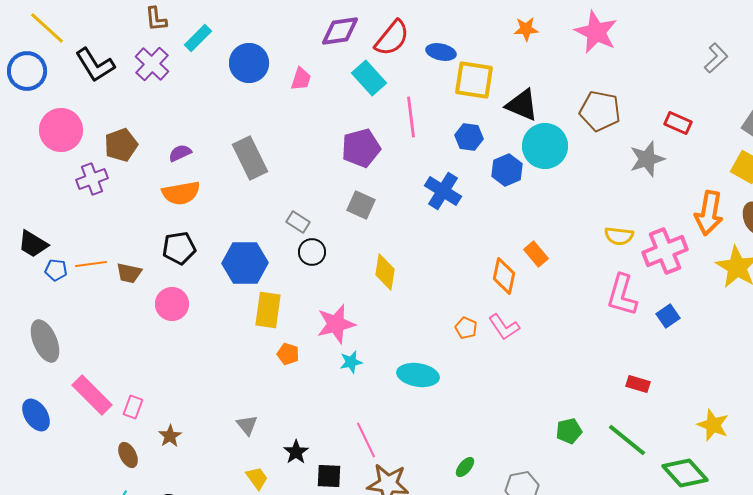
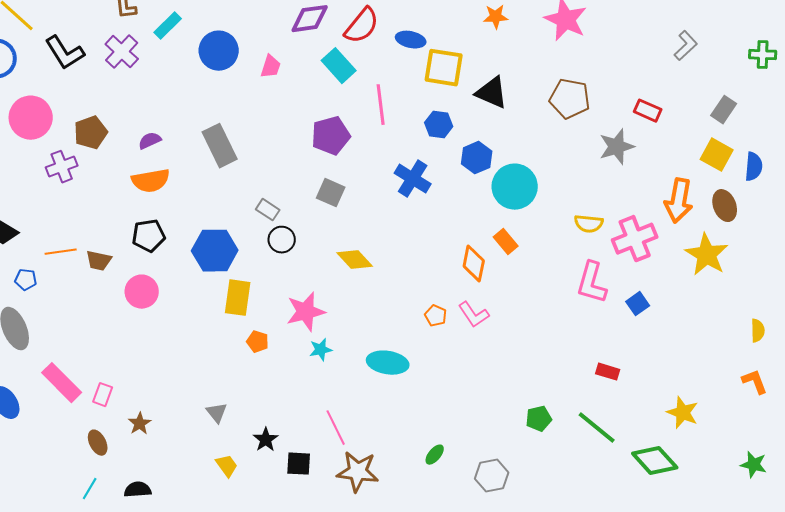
cyan circle: (545, 146) -> (515, 187), moved
blue pentagon: (56, 270) -> (26, 280), moved
yellow diamond: (385, 272) -> (355, 260), turned -51

